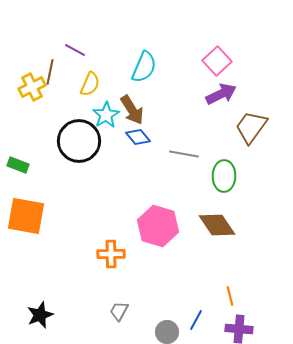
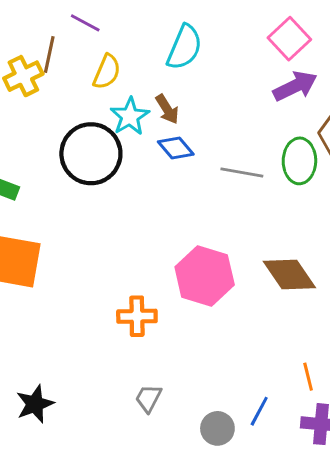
brown arrow: (132, 110) -> (167, 109), size x0.7
green ellipse: (224, 176) -> (299, 161), moved

